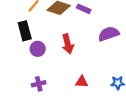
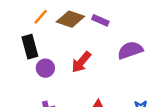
red arrow: (68, 44) -> (81, 62), turned 54

